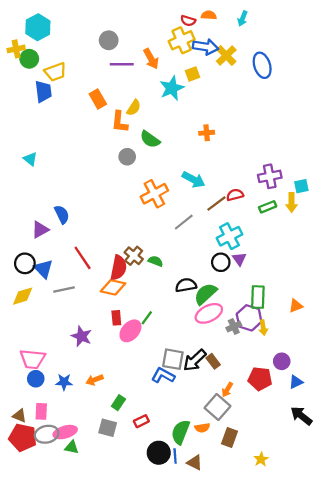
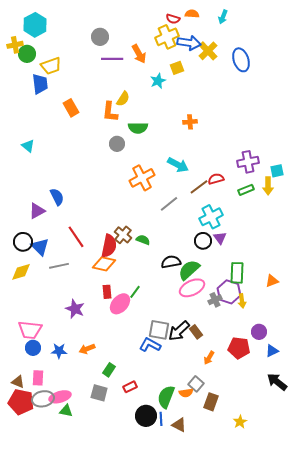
cyan star: (172, 88) -> (158, 81), size x0.7
orange rectangle: (98, 99) -> (71, 108), moved
green semicircle: (150, 139) -> (138, 128), turned -36
gray square: (218, 407) -> (196, 384), moved, size x0.7

